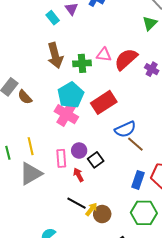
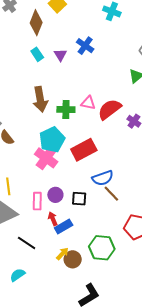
cyan rectangle: (53, 18) -> (37, 54), moved
black square: (96, 160) -> (79, 199), moved, turned 35
blue rectangle: (138, 180) -> (64, 227), moved, turned 36
black line: (77, 203) -> (27, 243), moved
green hexagon: (144, 213) -> (102, 248), moved

